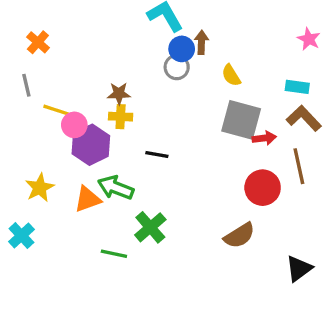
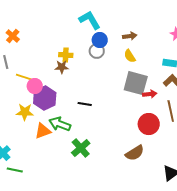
brown arrow: (201, 42) -> (130, 36), moved, turned 80
yellow cross: (121, 117) -> (66, 55), moved
yellow star: (40, 188) -> (25, 112), moved, turned 30
green line: (114, 254) -> (15, 170), moved

